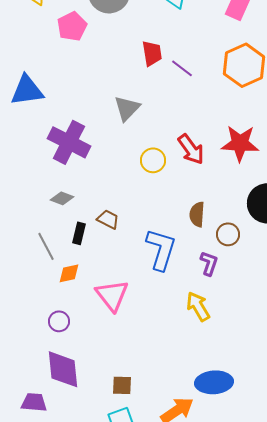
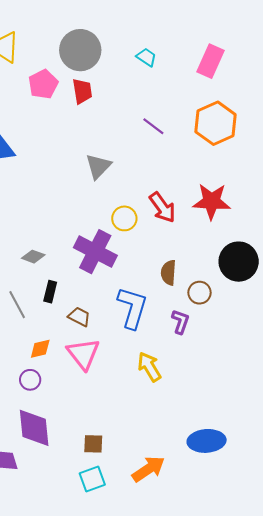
red trapezoid: (152, 53) -> (82, 91), moved
purple cross: (69, 142) -> (95, 252), moved
brown trapezoid: (108, 219) -> (79, 317), moved
orange diamond: (69, 273) -> (40, 349), moved
yellow arrow: (198, 306) -> (149, 367), moved
blue ellipse: (214, 382) -> (207, 441), moved

